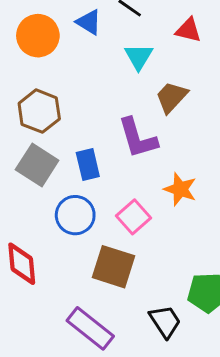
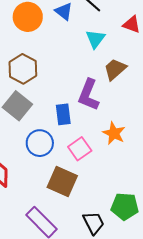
purple L-shape: (138, 138) -> (89, 95), turned 32
blue rectangle: (88, 165) -> (63, 114), moved

